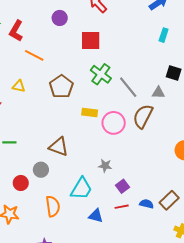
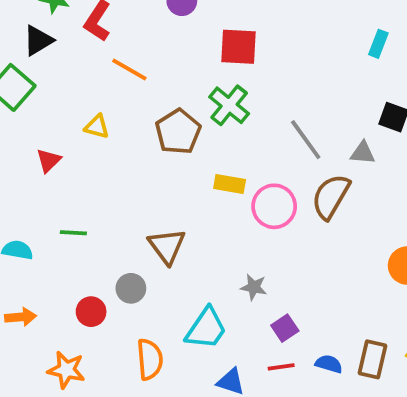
green cross: (101, 74) -> (229, 105), moved
brown triangle: (59, 147) -> (167, 246), turned 30
brown rectangle: (169, 200) -> (373, 359), turned -36

